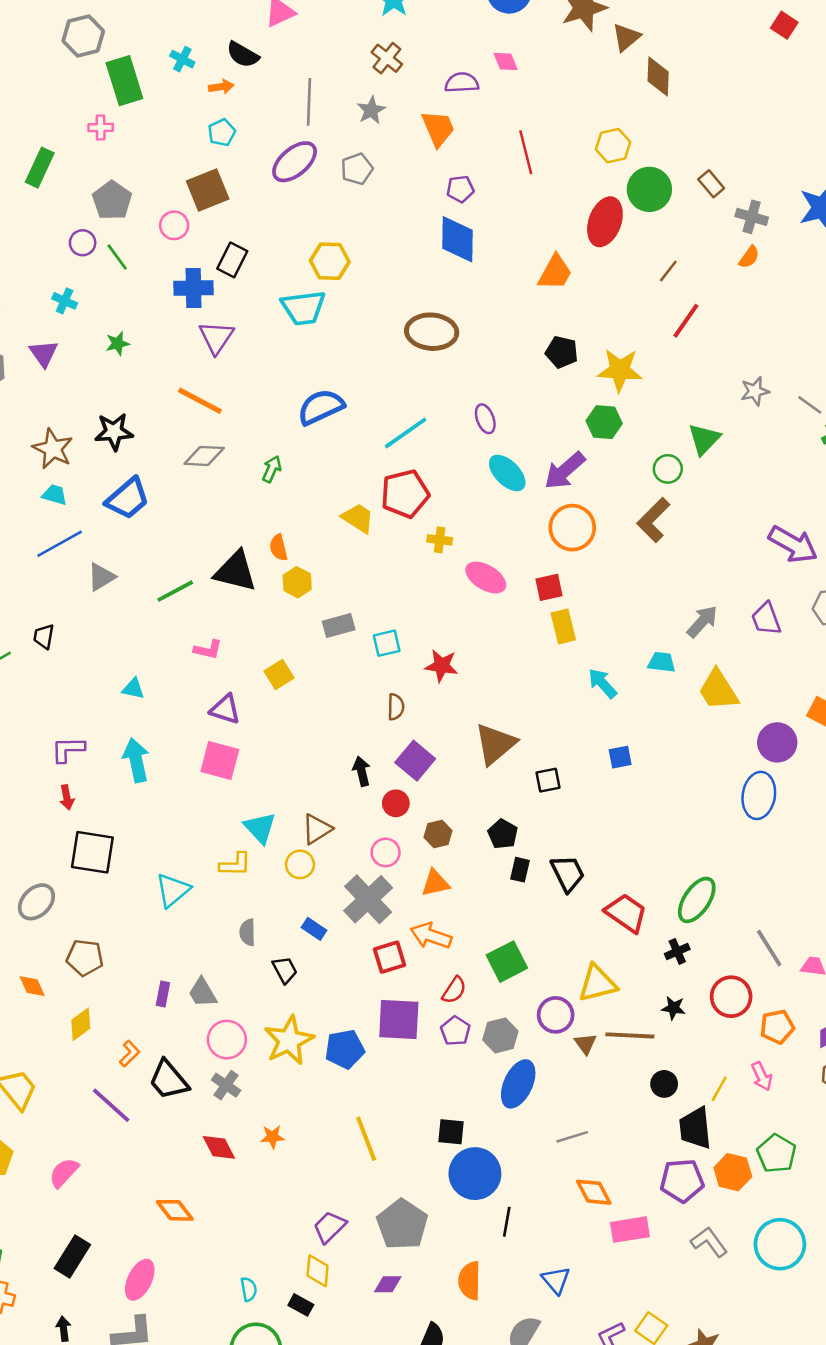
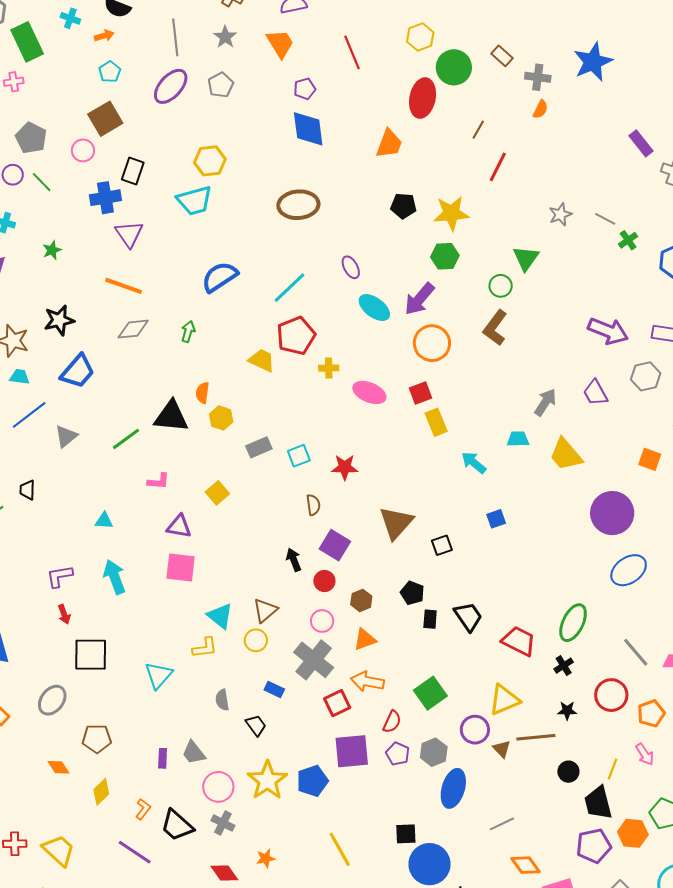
orange semicircle: (279, 548) -> (202, 393), turned 30
purple circle: (777, 742) -> (612, 513), moved, size x1.4
blue ellipse: (759, 795) -> (629, 570), moved, turned 54

